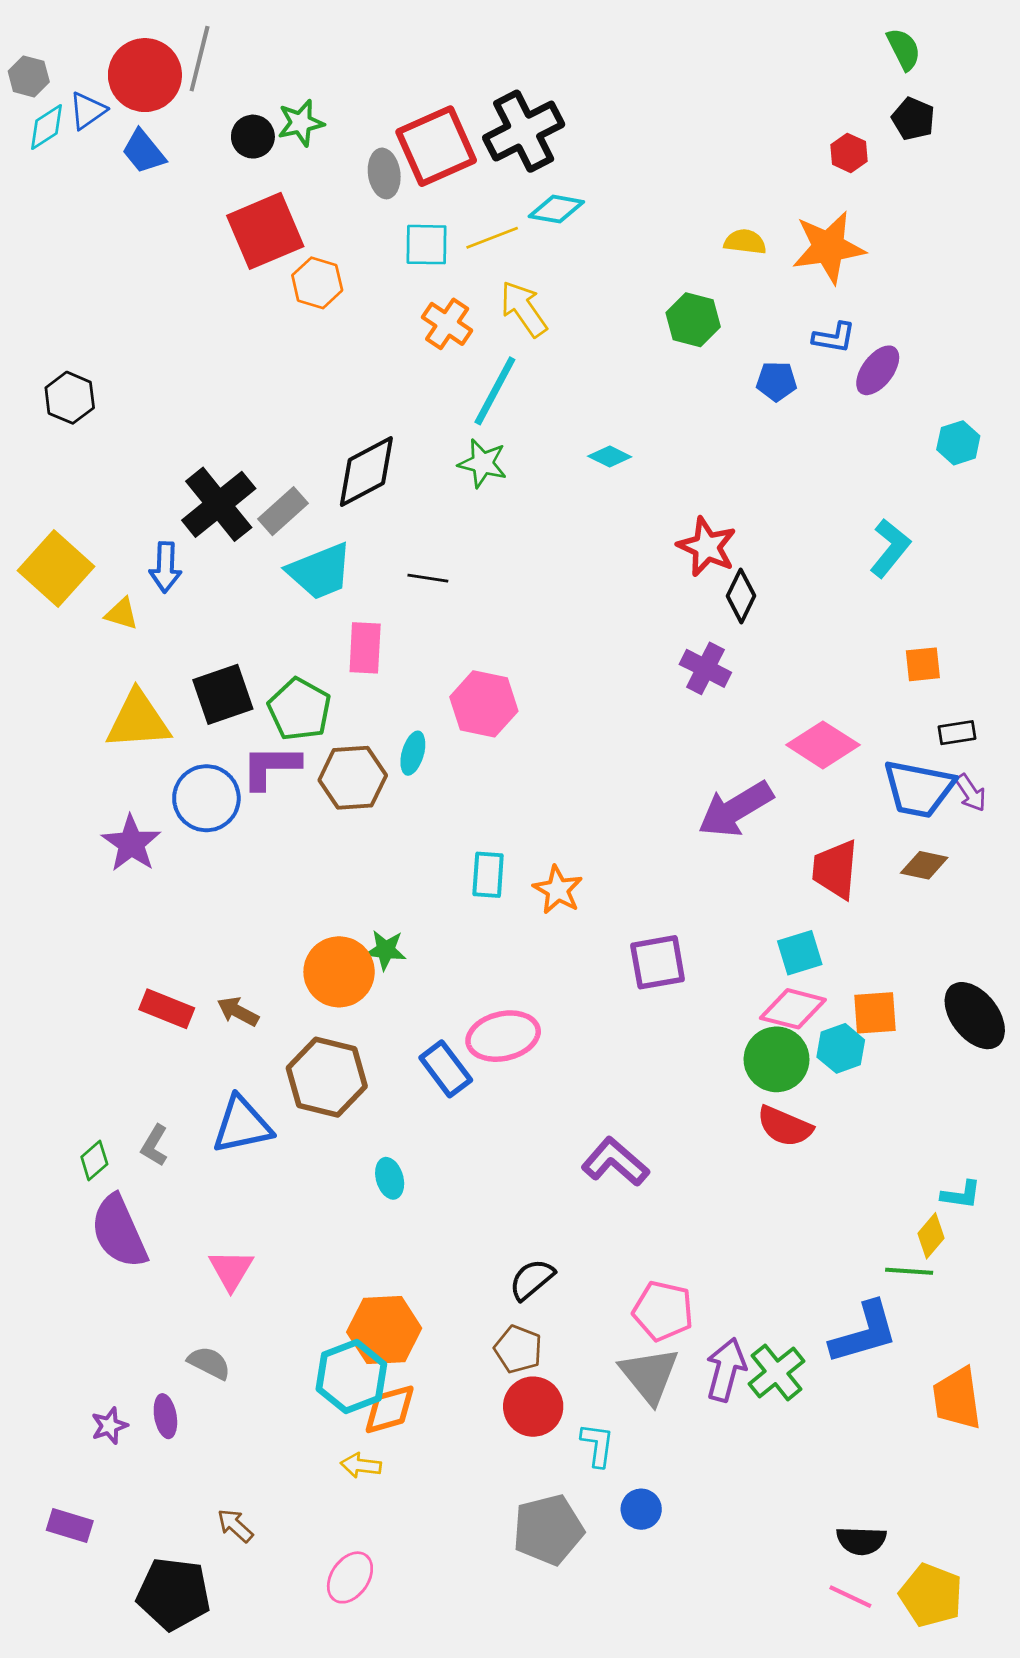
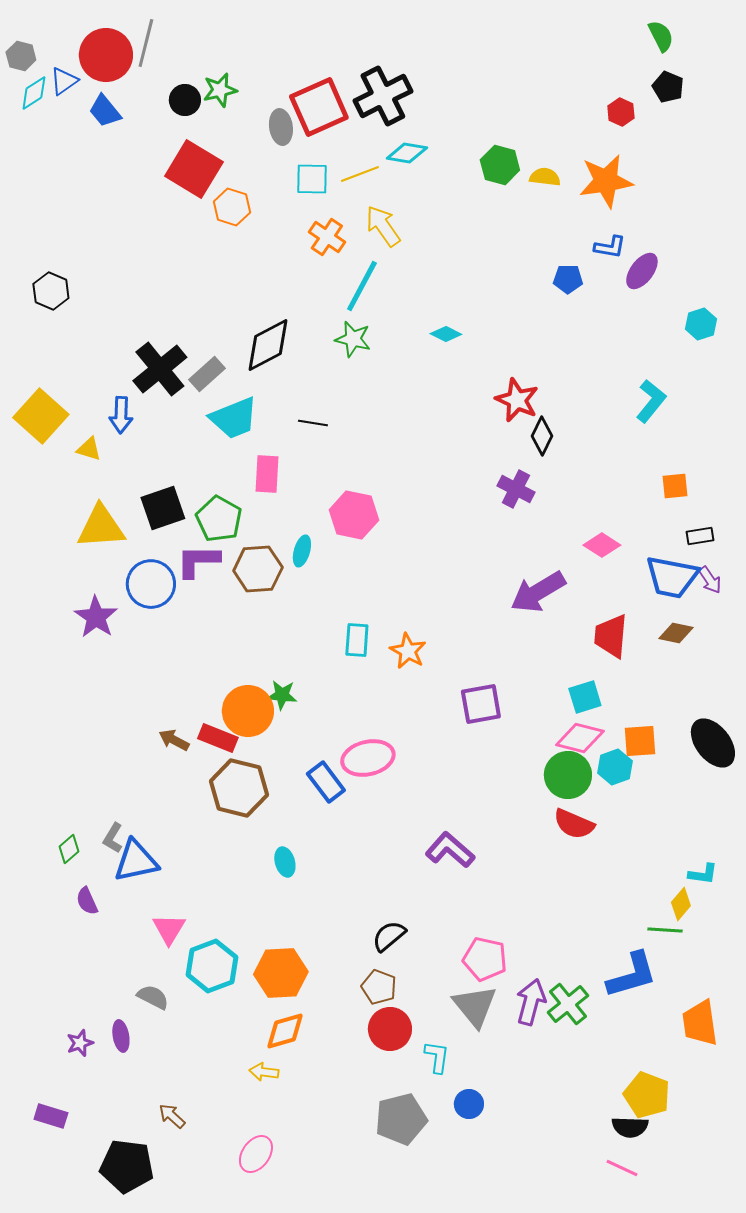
red square: (265, 231) -> (194, 169), turned -36
green hexagon: (693, 320) -> (500, 165), moved
pink diamond: (823, 745) -> (602, 545), size x0.7
red rectangle: (167, 1009) -> (218, 738), moved
blue triangle: (242, 1125) -> (136, 861), moved
purple semicircle: (119, 1232) -> (87, 901), size x0.5
cyan hexagon: (351, 1377) -> (212, 966), moved
yellow pentagon: (931, 1595) -> (647, 1095), moved

